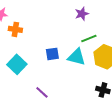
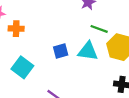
green line: (89, 38) -> (99, 29), turned 49

